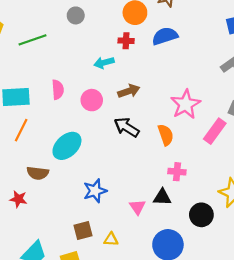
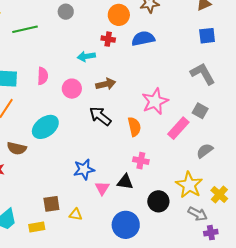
blue star: (95, 191) -> (84, 169), moved

